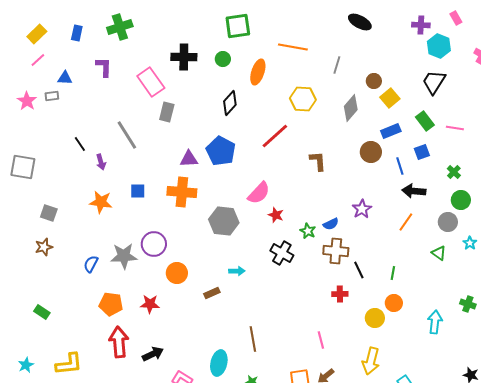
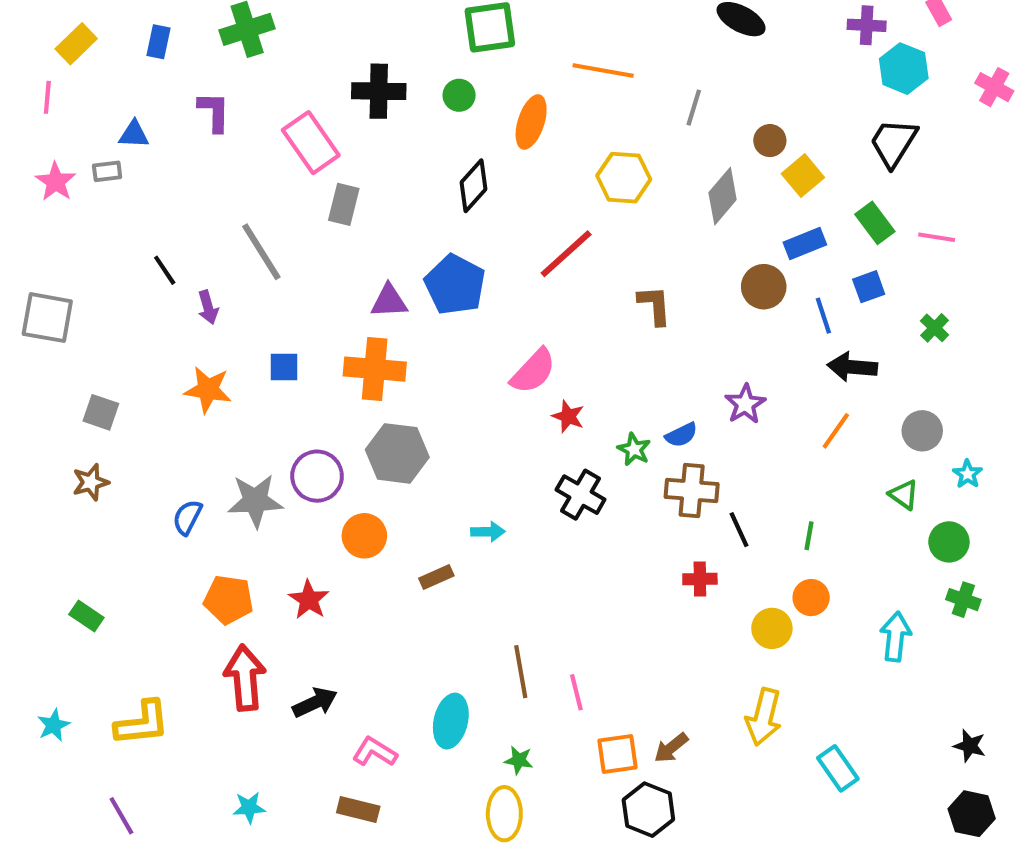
pink line: (38, 60) -> (47, 97), moved, turned -42
green circle: (461, 200) -> (949, 542), moved
gray hexagon: (224, 221) -> (397, 453), moved
red star: (150, 304) -> (309, 600), turned 30
pink line: (321, 340) -> (576, 692), moved

